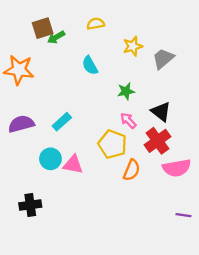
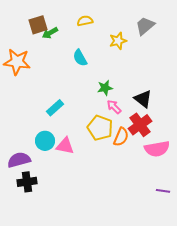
gray trapezoid: (163, 59) -> (145, 26), moved
green star: (126, 91) -> (105, 88), moved
purple semicircle: (21, 124) -> (19, 160), moved
orange semicircle: (132, 170) -> (121, 137), moved

